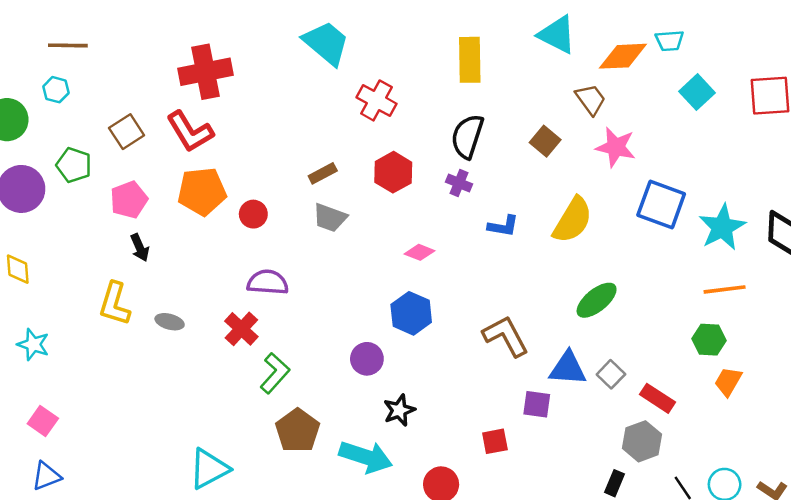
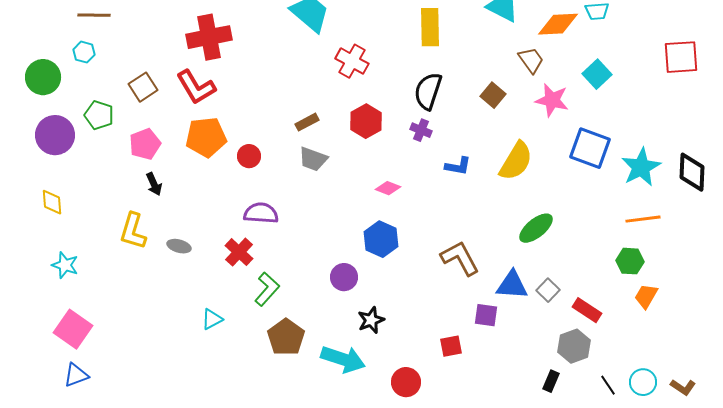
cyan square: (697, 92) -> (597, 74), moved
pink square: (43, 421) -> (73, 329), size x1.5
cyan triangle: (209, 469) -> (212, 319), moved, size x0.6

